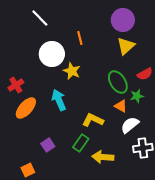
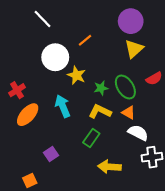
orange line: (80, 38) -> (85, 40), turned 64
green star: (137, 96) -> (101, 88), moved
yellow L-shape: (93, 120) -> (100, 111), moved
white semicircle: (130, 125) -> (138, 133), turned 66
green rectangle: (81, 143) -> (91, 138), moved

